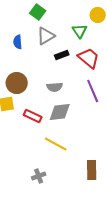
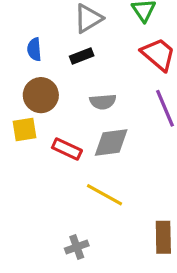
blue semicircle: (18, 42) -> (34, 49), moved
black rectangle: (62, 55) -> (82, 56), moved

